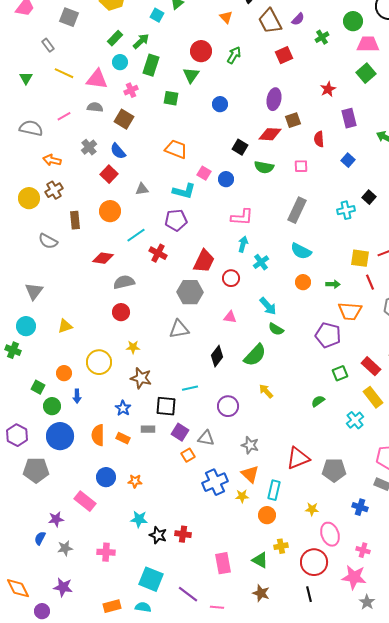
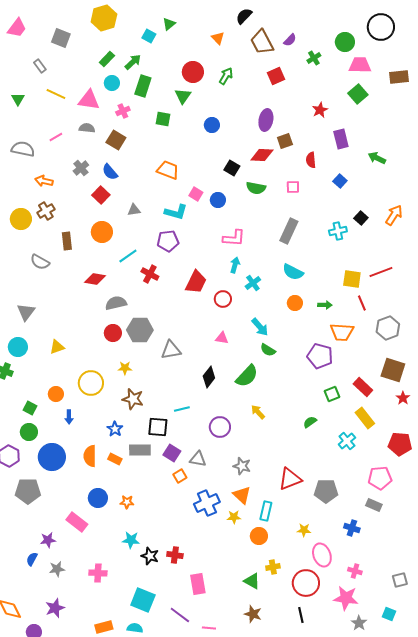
gray hexagon: (190, 292) -> (140, 330), moved
green circle: (52, 406) -> (29, 432), moved
gray rectangle: (148, 429) -> (140, 450), size x1.5
pink rectangle: (223, 563) -> (198, 584), moved
purple star: (63, 587) -> (55, 608), turned -30

